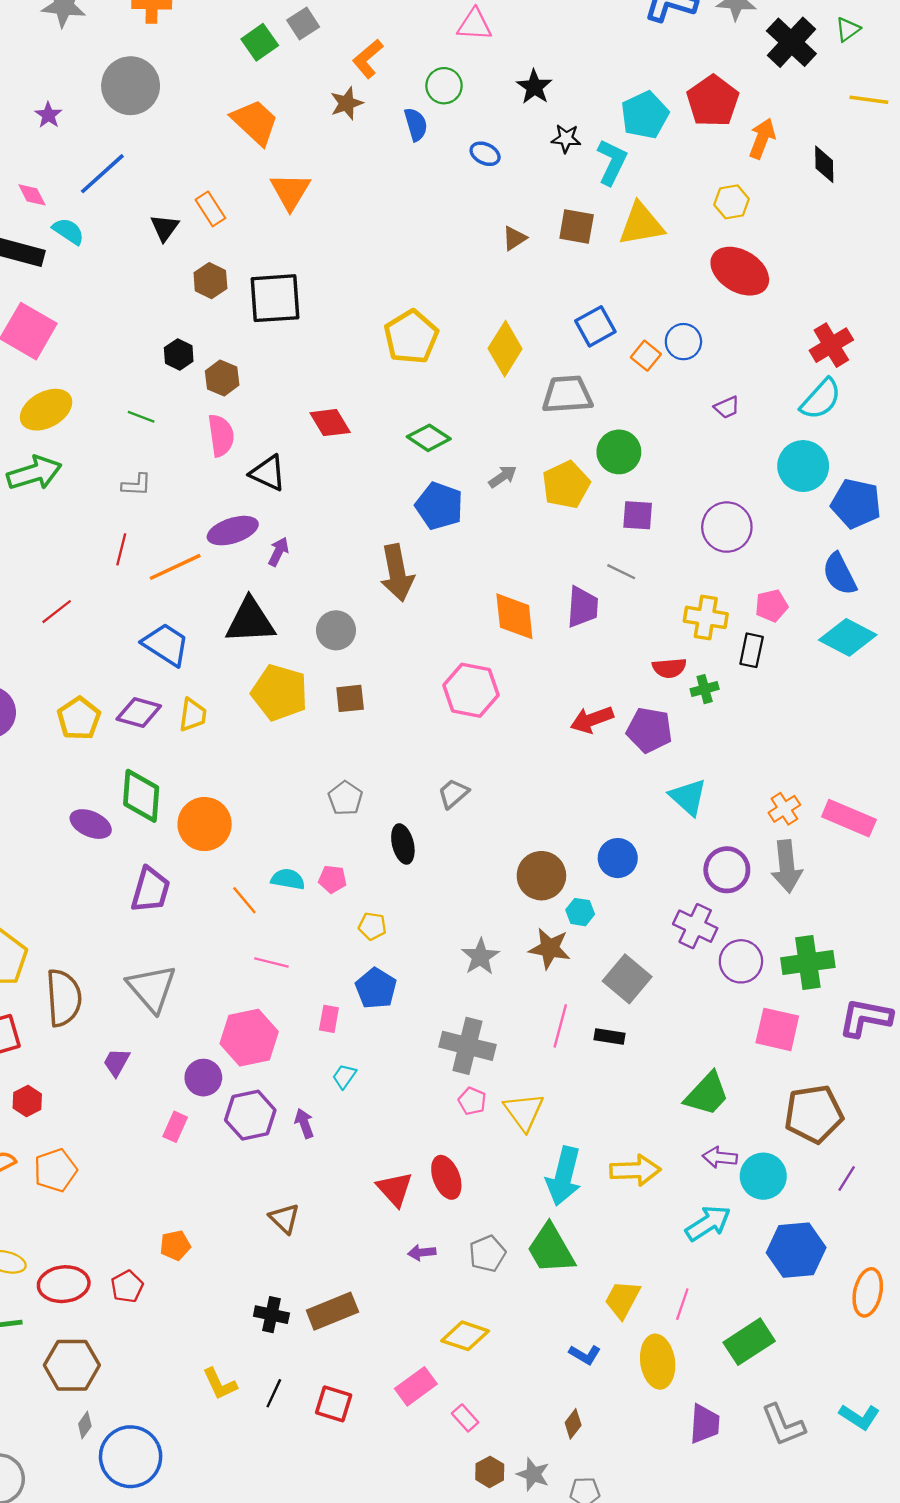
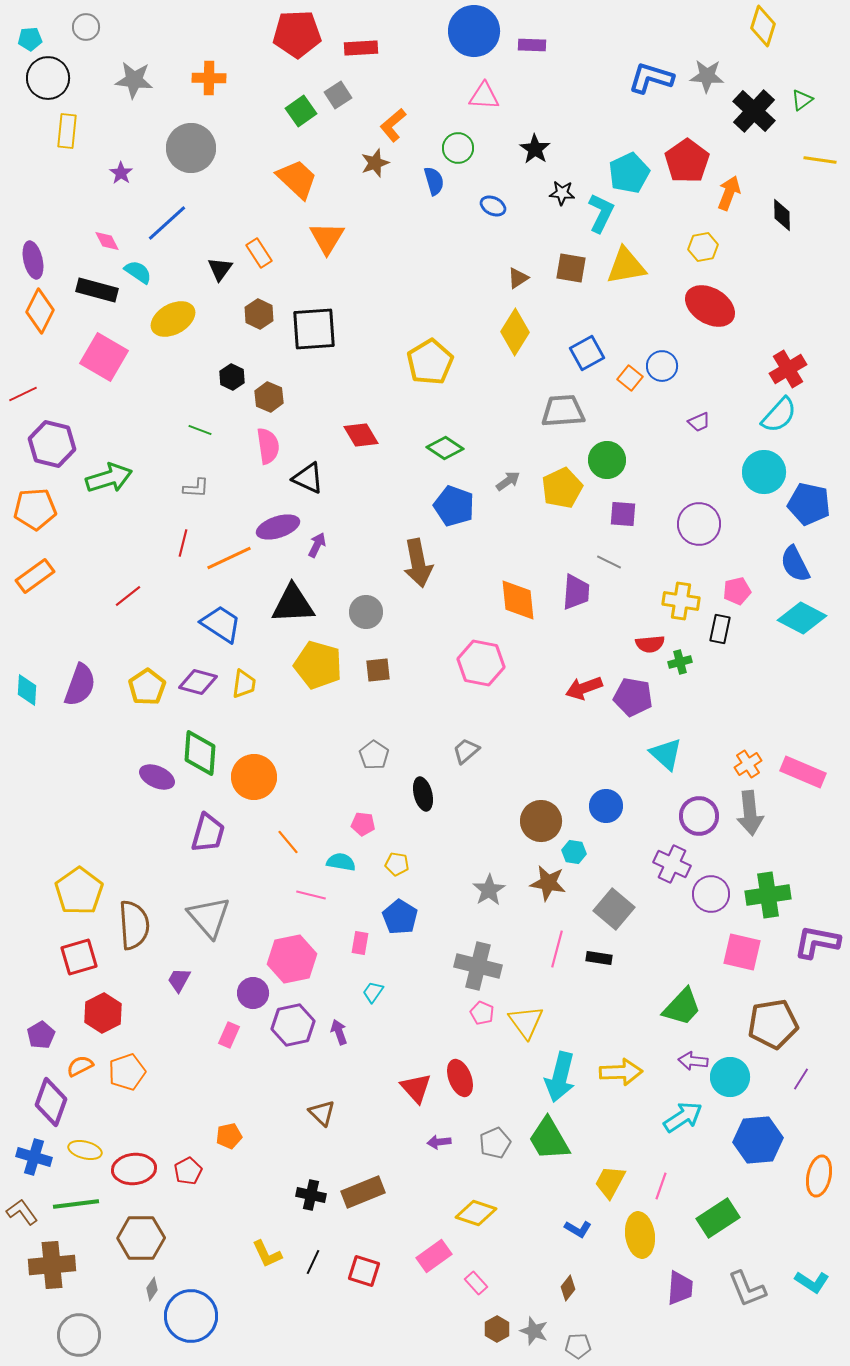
yellow diamond: (505, 349) -> (515, 332), moved
yellow ellipse: (46, 410) -> (173, 319), moved
cyan semicircle: (288, 879) -> (341, 862), moved
red hexagon: (27, 1101) -> (103, 1013), size x1.5

